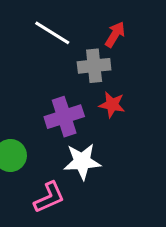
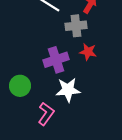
pink L-shape: (49, 197) -> (46, 114), turned -30

